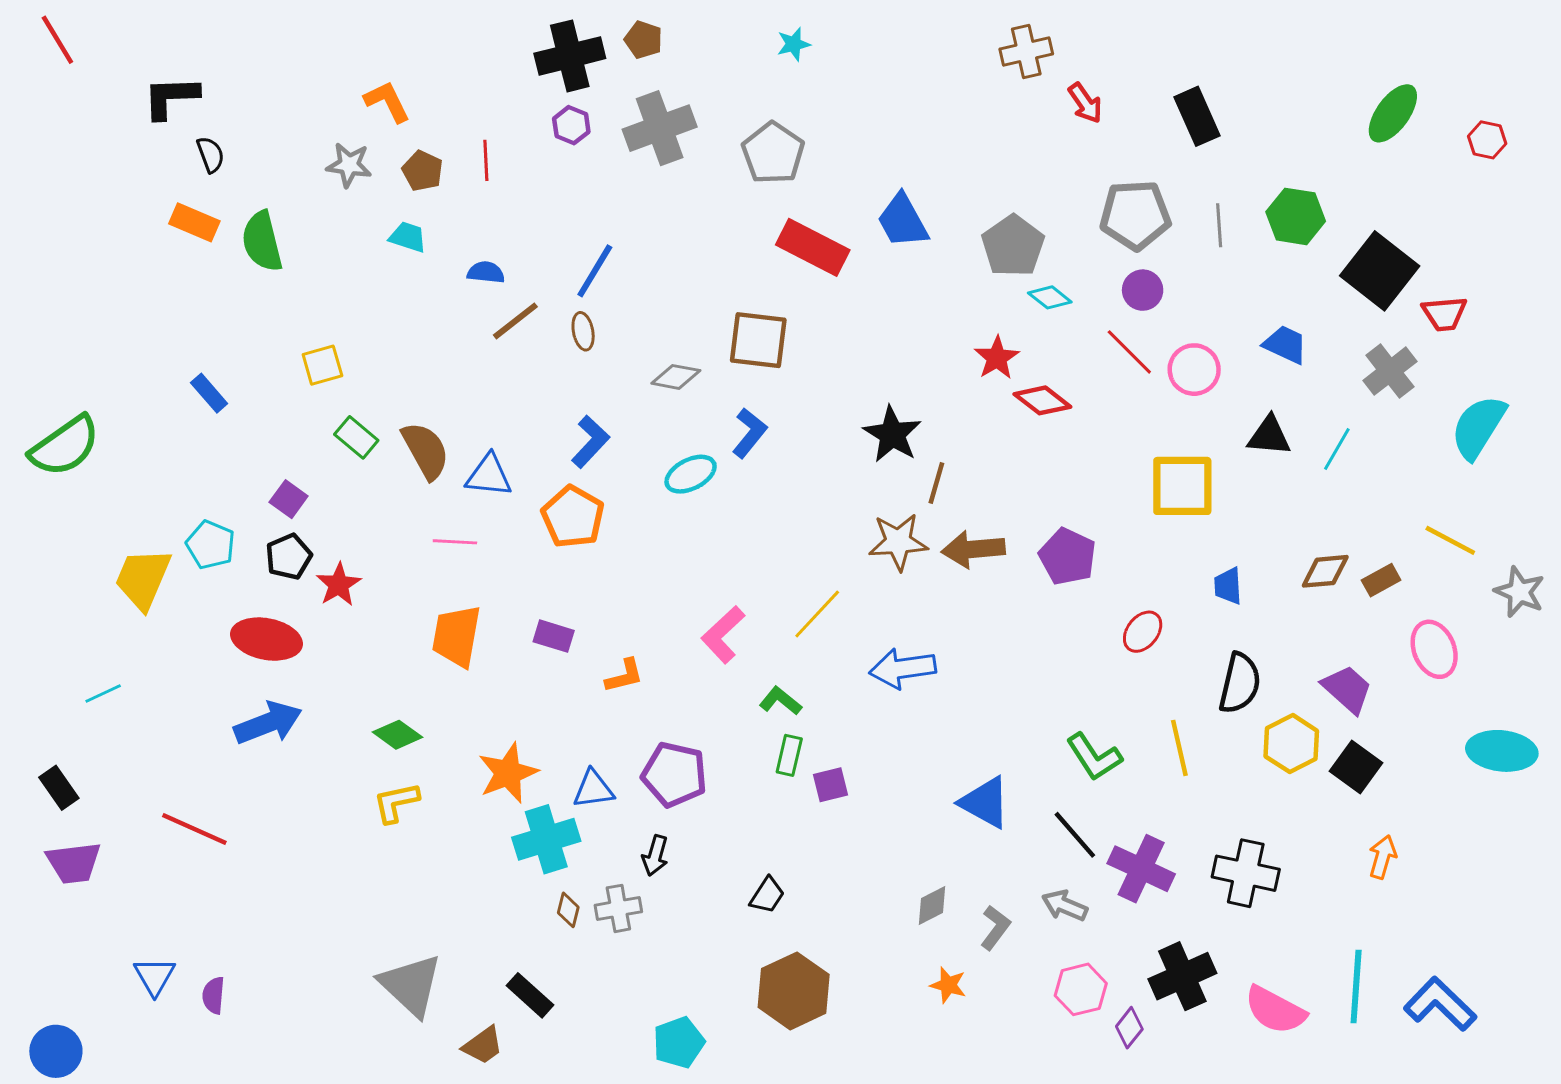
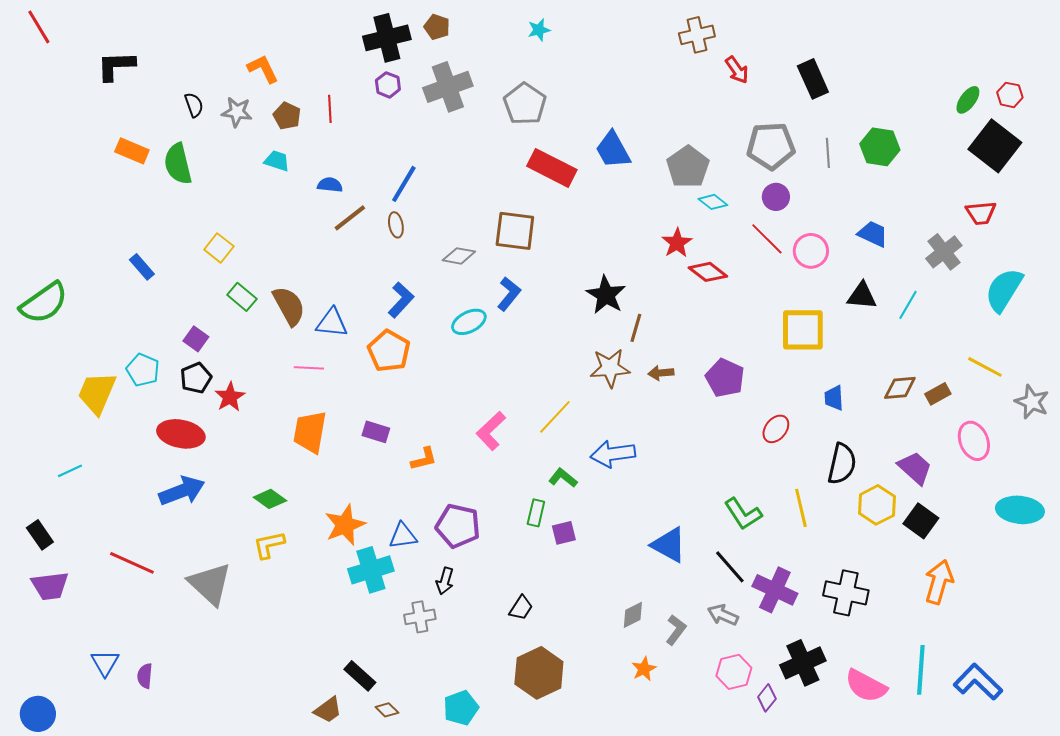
green ellipse: (1393, 113) -> (968, 100), moved, size x0.7
black semicircle: (211, 155) -> (194, 105), moved
black square: (1380, 271) -> (995, 146), moved
yellow square: (322, 365) -> (219, 248), turned -36
brown arrow: (973, 549) -> (661, 373), size x0.6
green L-shape: (780, 701) -> (563, 478), moved
orange arrow: (1383, 857) -> (939, 582), size x1.5
brown diamond: (568, 910) -> (387, 710), moved, turned -60
gray triangle: (411, 985) -> (210, 584), moved
orange star: (948, 985) -> (644, 669), turned 30

